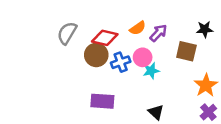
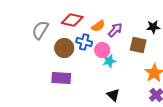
red diamond: (105, 38) -> (72, 20), moved
blue cross: (121, 62) -> (84, 42), moved, turned 35
purple rectangle: (102, 101) -> (61, 78), moved

